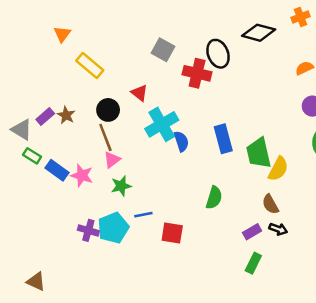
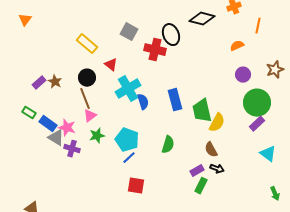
orange triangle: (62, 34) -> (25, 20), moved
yellow rectangle: (90, 65) -> (87, 44), moved
gray triangle: (22, 130) -> (56, 138), moved
blue line: (143, 215) -> (129, 158), moved, turned -32
cyan pentagon: (113, 228) -> (127, 140), moved, turned -30
purple cross: (88, 230) -> (72, 149), moved
red square: (172, 233) -> (136, 186), moved
green rectangle: (253, 263) -> (201, 186), moved

